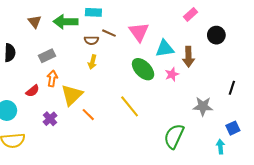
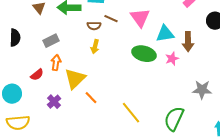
green ellipse: (143, 69) -> (144, 54), turned -30
yellow line: (130, 106) -> (131, 113), moved

